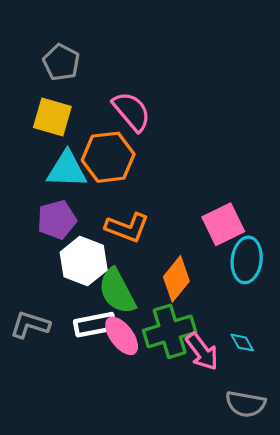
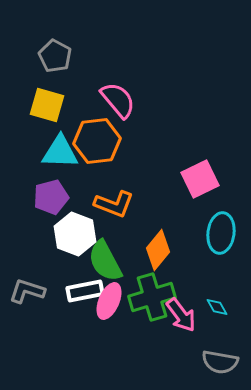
pink square: (223, 224) -> (200, 179), moved
pink ellipse: (122, 336) -> (109, 301), turned 60

